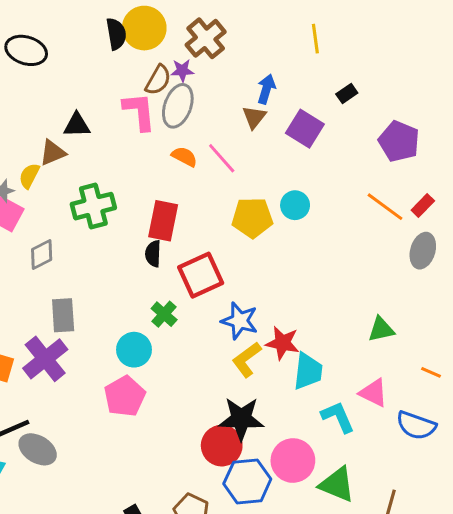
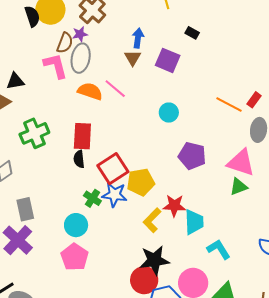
black rectangle: (347, 94) -> (192, 33), turned 72
purple pentagon: (399, 141) -> (192, 156), moved
orange semicircle: (184, 157) -> (90, 91), size x1.4
yellow pentagon: (252, 218) -> (141, 182), moved
blue star: (240, 321) -> (114, 195), moved
pink triangle: (373, 393) -> (241, 163), moved, size x1.4

